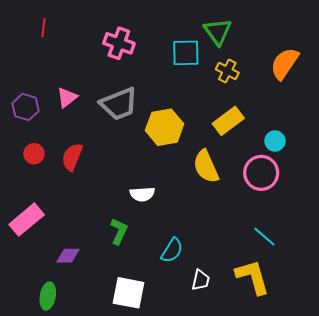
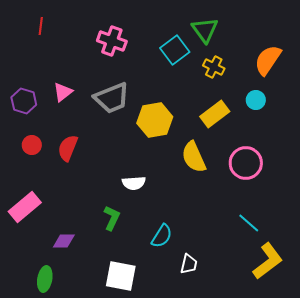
cyan square: (186, 53) -> (175, 50), turned -36
cyan circle: (275, 141) -> (256, 100), moved
yellow L-shape: (253, 277) -> (268, 261), moved, turned 69

